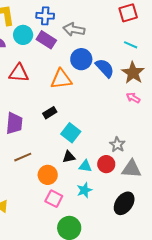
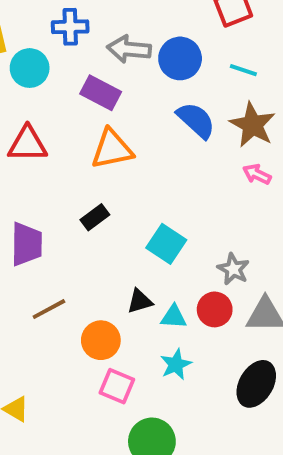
purple rectangle: (46, 40) -> (101, 93), moved
blue circle: (81, 59) -> (180, 58), moved
cyan square: (71, 133) -> (166, 244), moved

